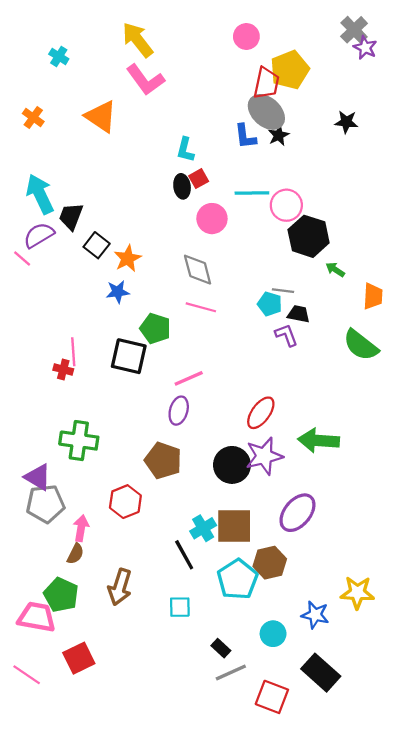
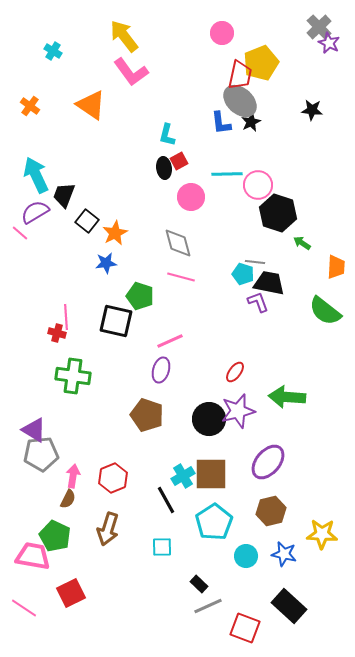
black trapezoid: (299, 314) -> (269, 283), size x1.5
red ellipse: (261, 413) -> (235, 372), size x0.7
green cross: (79, 441) -> (73, 376), moved
red hexagon: (125, 502) -> (113, 478), moved
brown hexagon: (270, 563) -> (271, 511), moved
cyan circle: (273, 634) -> (246, 556), moved

